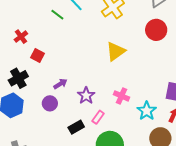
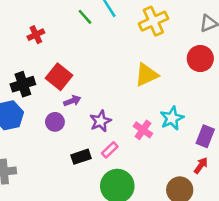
red square: (38, 56) -> (59, 77), moved, size x1.5
cyan star: (147, 111) -> (172, 118), moved

